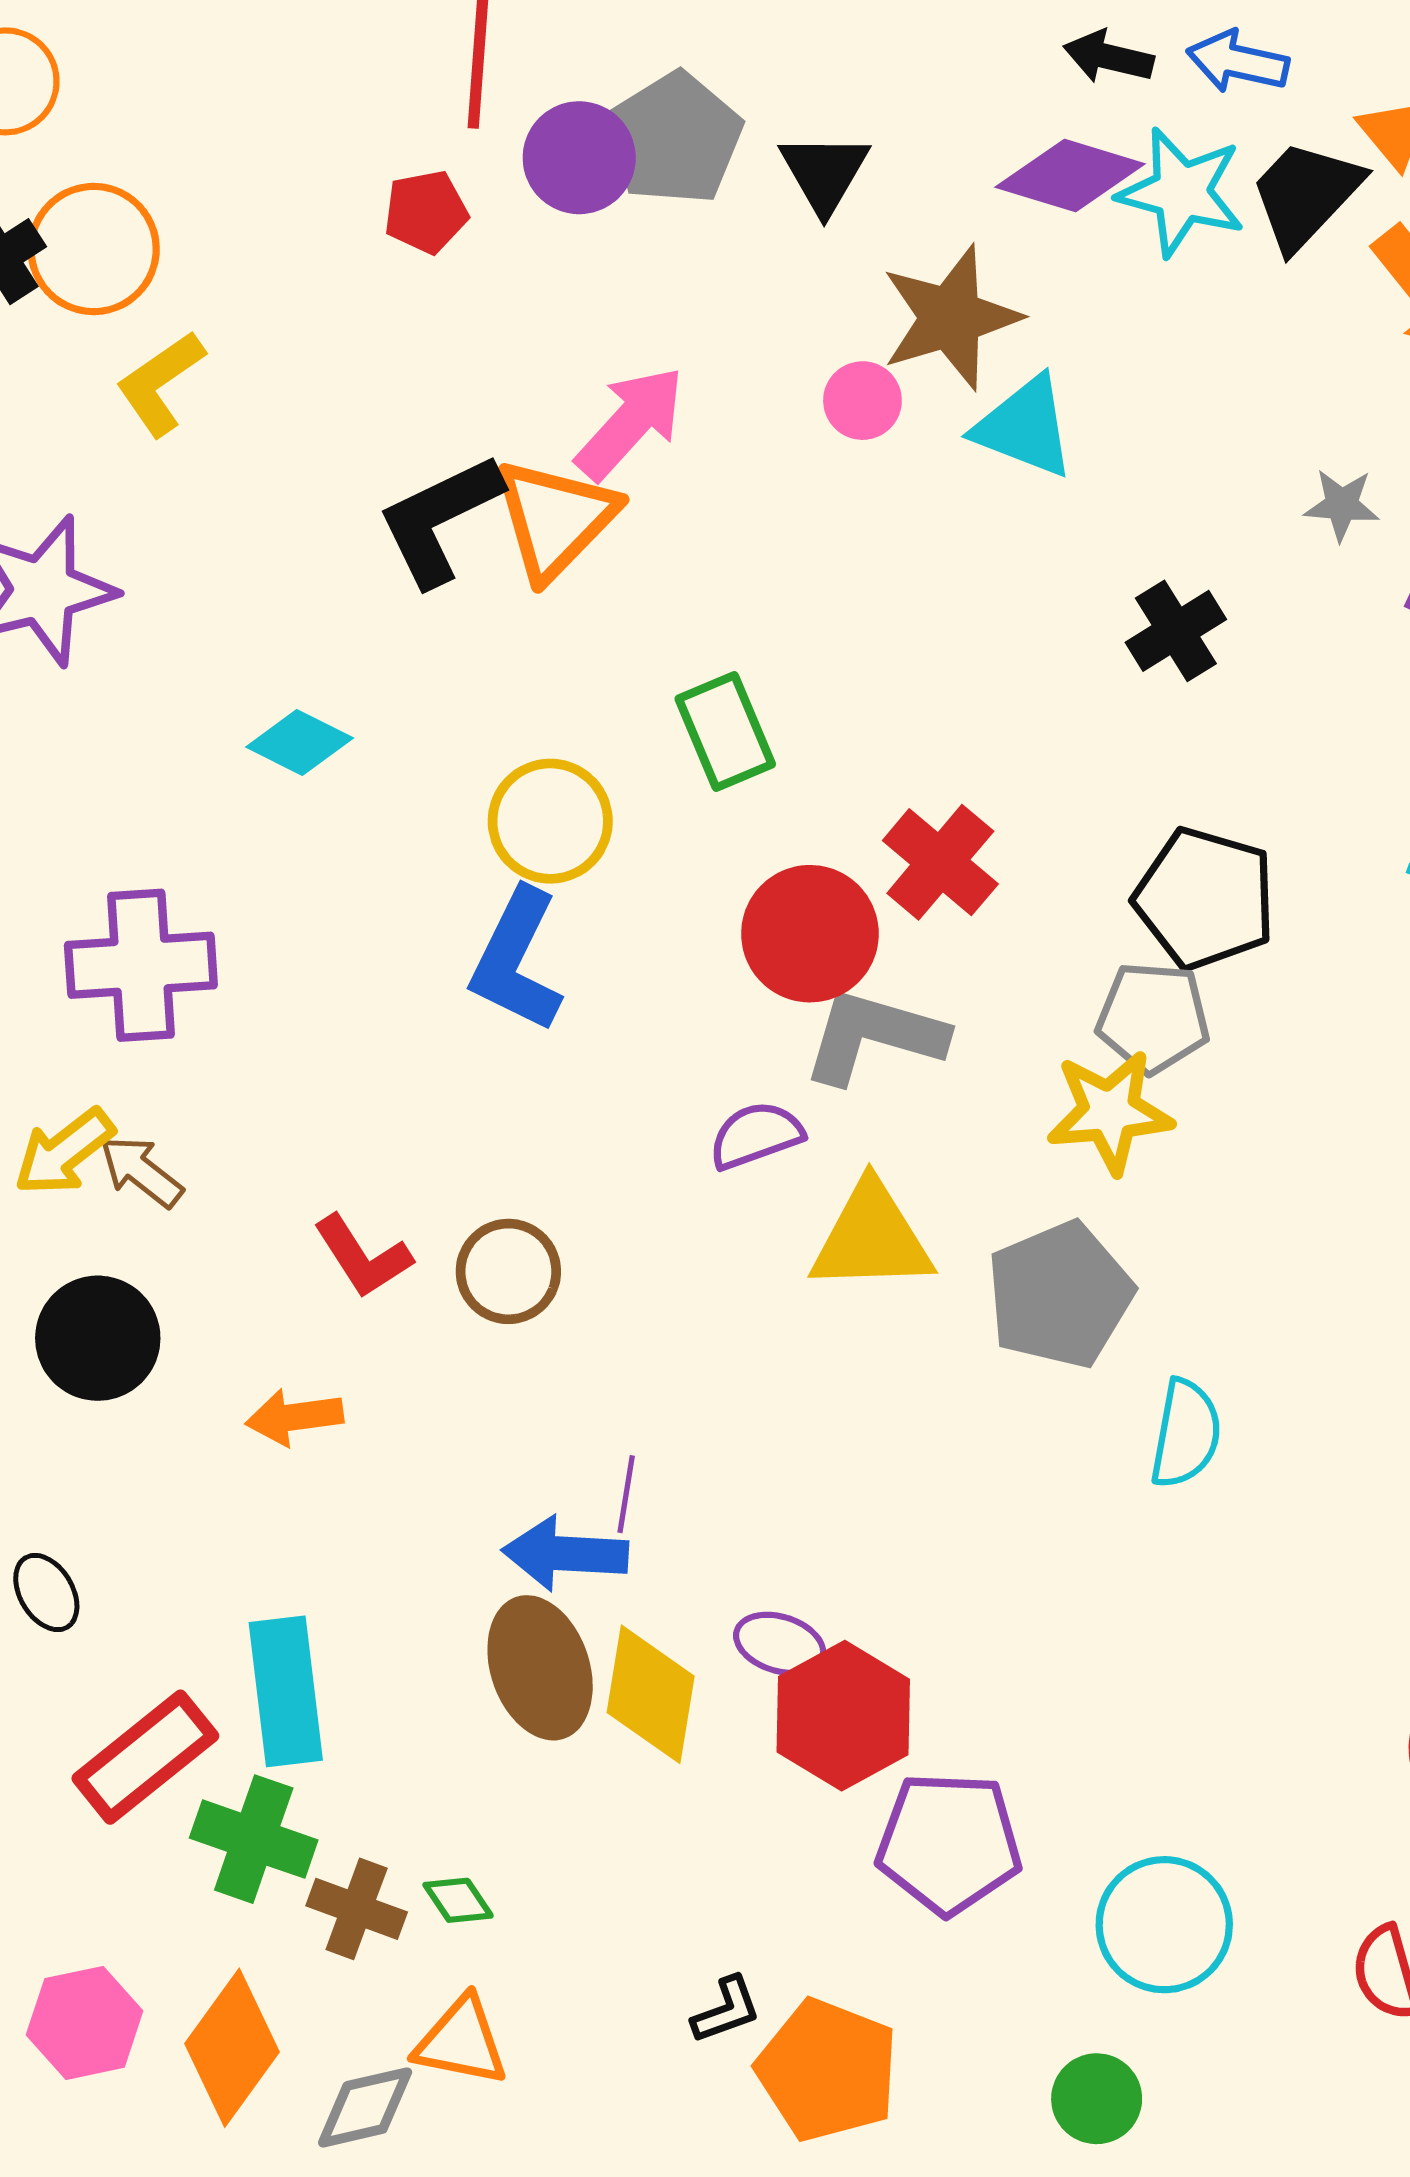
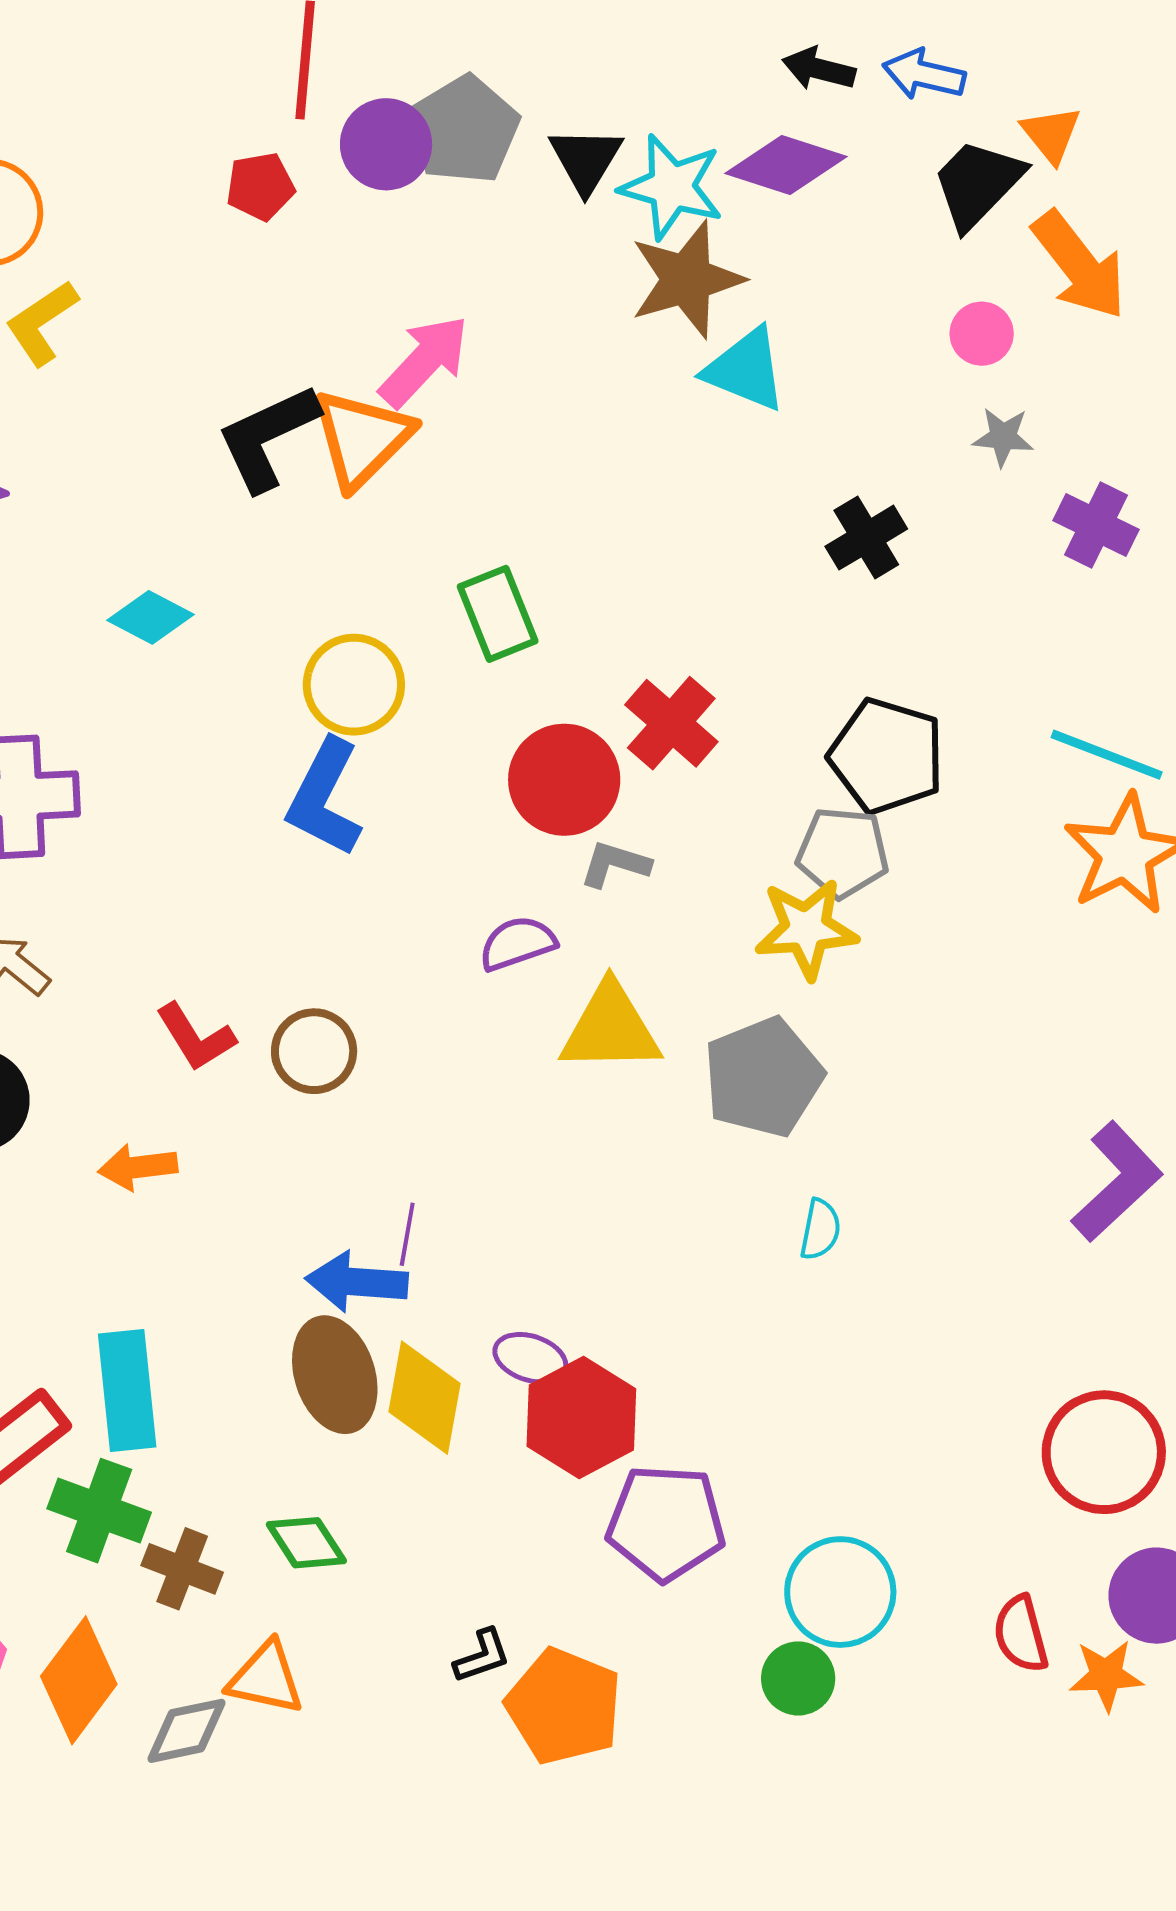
cyan star: (1181, 192) -> (672, 187), moved
pink circle: (862, 401) -> (982, 334), moved
gray L-shape: (874, 1036) -> (615, 864), size x0.6
cyan semicircle: (1186, 1434) -> (820, 1229), moved, size x0.7
green diamond: (458, 1900) -> (306, 1543), moved, size x1.4
green circle: (1097, 2099) -> (798, 1678), moved

